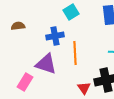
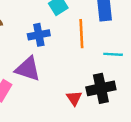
orange line: (75, 53) -> (81, 34), moved

